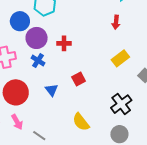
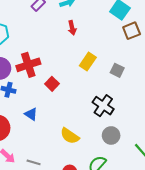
red cross: (64, 43) -> (28, 65), size x1.6
red square: (79, 79) -> (52, 84), moved

